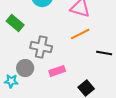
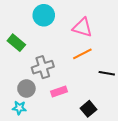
gray cross: (41, 47) -> (43, 67), turned -30
cyan star: (11, 81) -> (19, 108), moved

